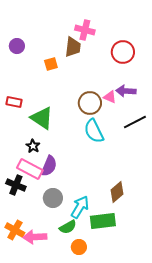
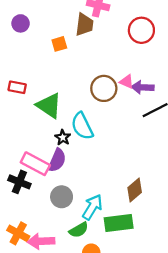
purple arrow: (126, 91) -> (143, 87), moved
cyan semicircle: (94, 131) -> (82, 126), moved
black star: (33, 146) -> (63, 137), moved

